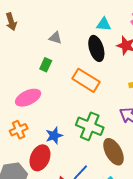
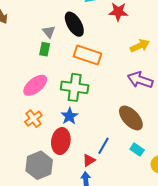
gray triangle: (55, 38) -> (49, 32), moved, turned 48
black ellipse: (96, 48) -> (74, 24), moved
green cross: (90, 126) -> (75, 87), moved

